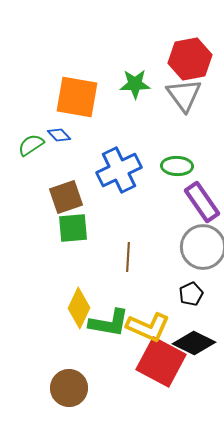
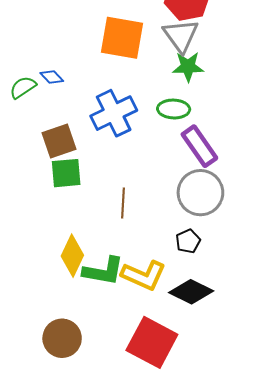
green star: (135, 84) -> (188, 67), moved
orange square: (77, 97) -> (122, 38), moved
red square: (161, 362) -> (152, 342), moved

